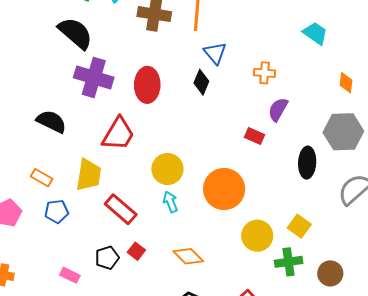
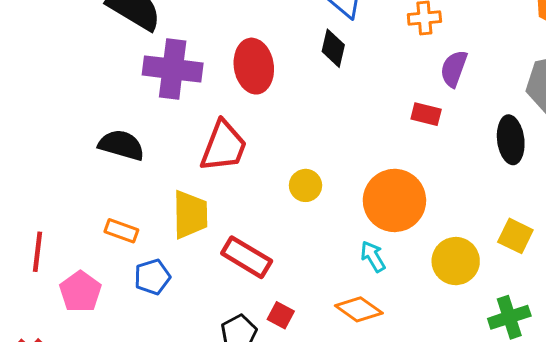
yellow circle: (167, 169) -> (306, 185), size x0.7
cyan arrow: (170, 202) -> (373, 256), moved
green cross: (289, 262) -> (509, 317), moved

